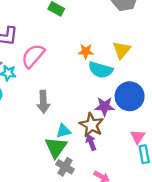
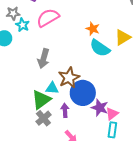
blue circle: (130, 96) -> (83, 93), moved
purple star: (105, 106) -> (100, 108), moved
brown star: (91, 125) -> (69, 78), moved
purple arrow: (91, 142) -> (65, 110), moved

